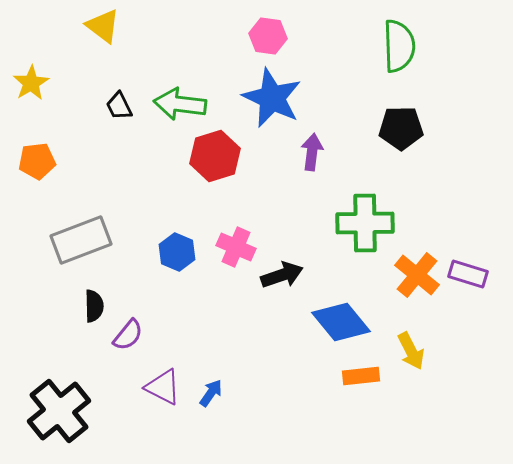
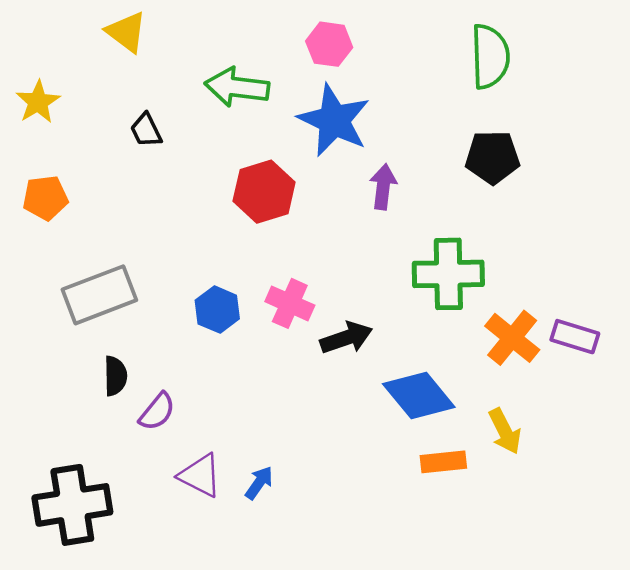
green arrow: (180, 104) -> (237, 87), moved
black cross: (59, 411) -> (72, 505), turned 30

